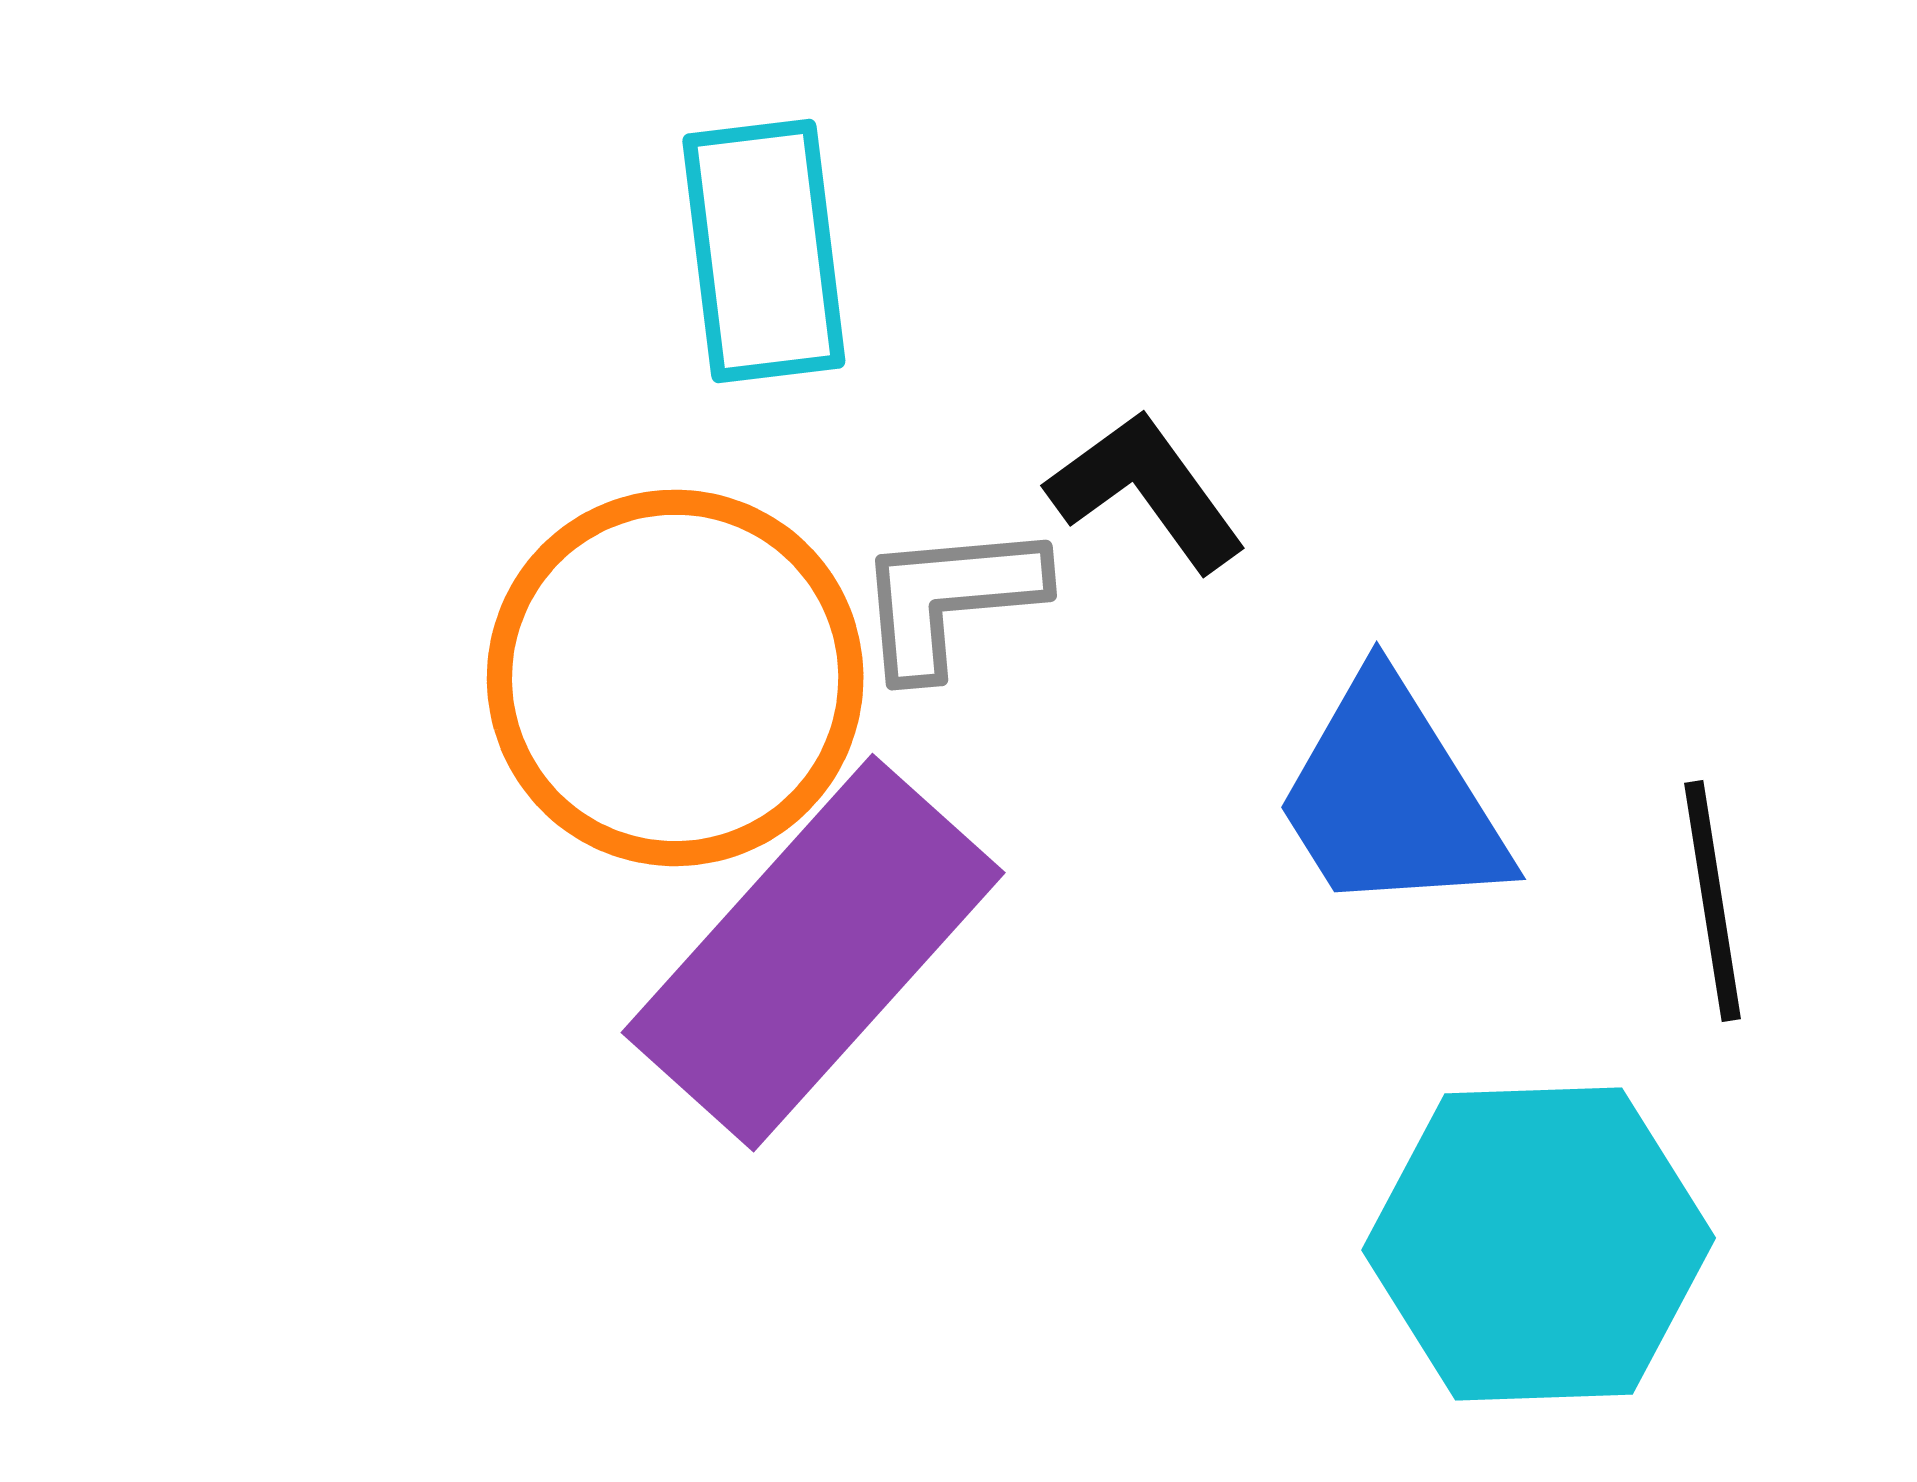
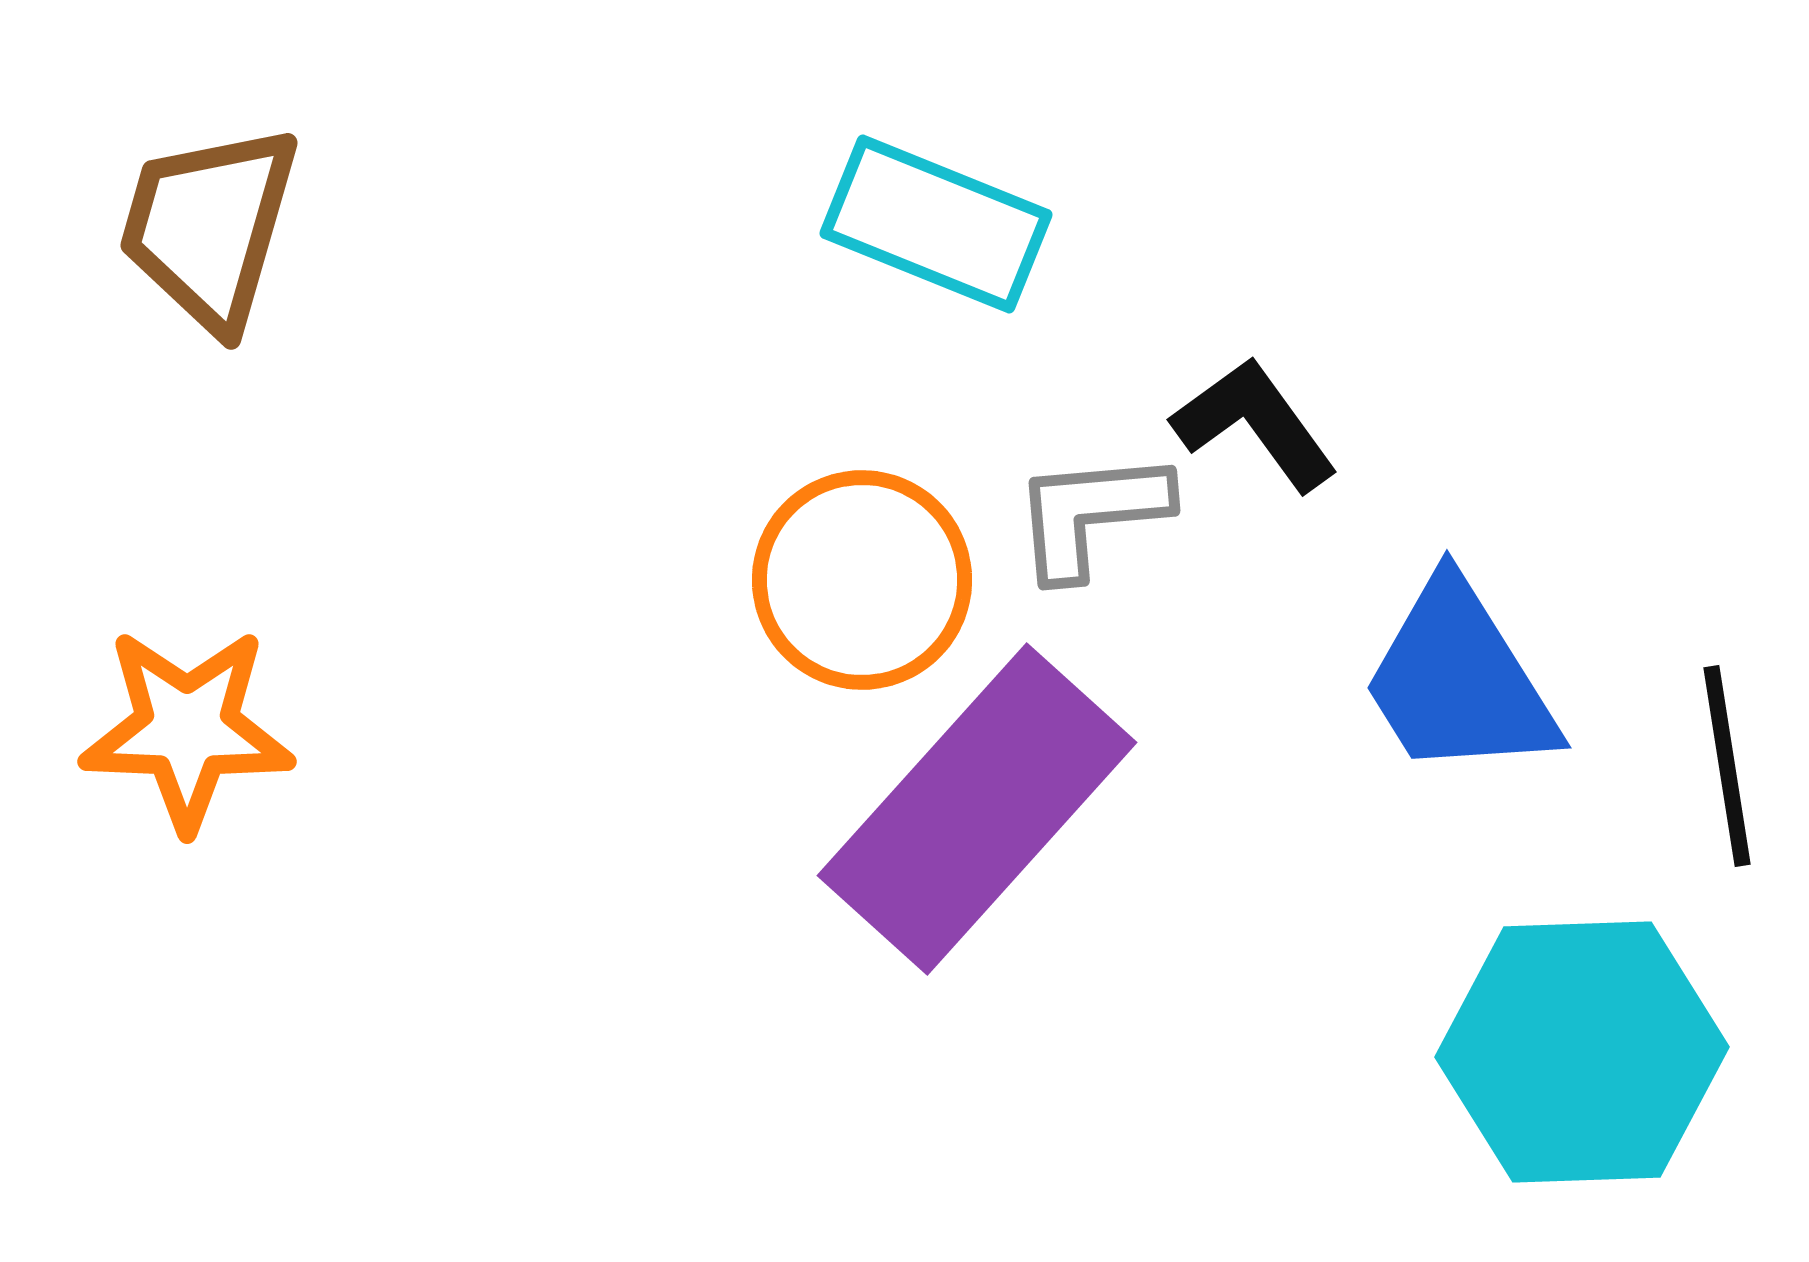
cyan rectangle: (764, 251) -> (936, 224), turned -61
orange circle: (675, 678) -> (862, 580), size x0.7

